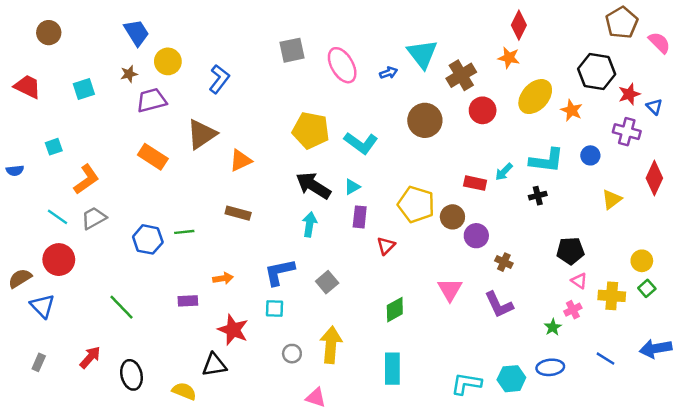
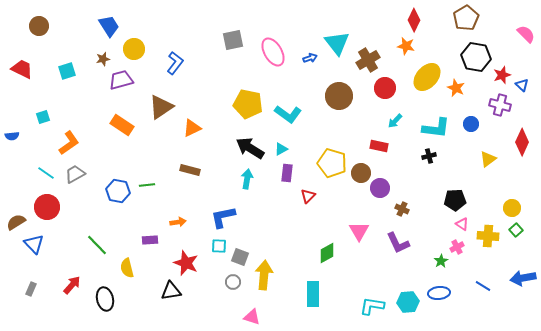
brown pentagon: (622, 23) -> (466, 18), moved
cyan arrow: (504, 172) -> (395, 121), moved
gray square: (327, 282) -> (240, 257), moved, turned -30
green diamond: (395, 310) -> (327, 253), moved
yellow semicircle: (184, 391) -> (127, 268), moved, turned -126

